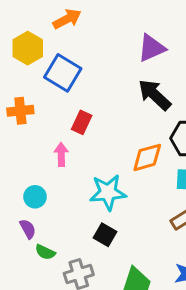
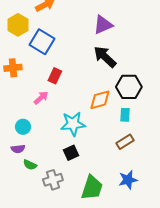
pink arrow: (61, 155) -> (41, 98), turned 49
purple semicircle: (28, 229) -> (18, 149), turned 112
black square: (105, 235) -> (71, 153), turned 35

